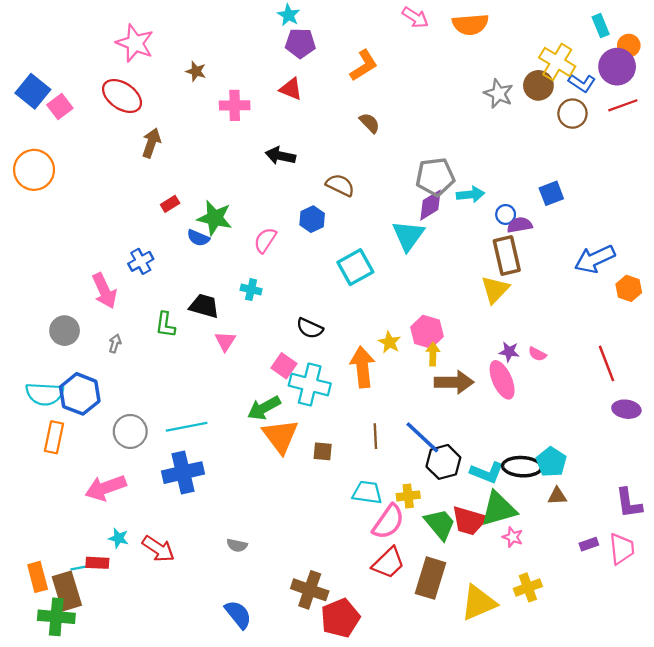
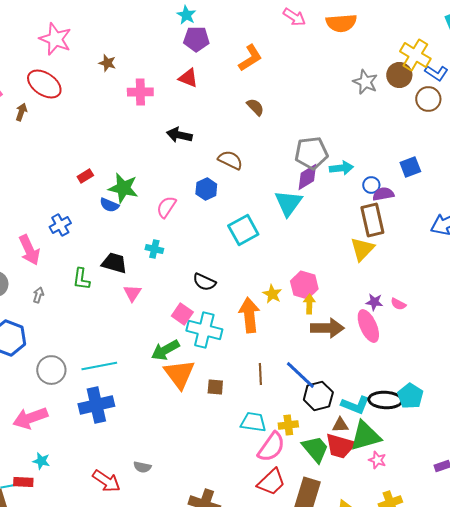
brown arrow: (151, 143) -> (21, 112), moved, size x0.7
brown triangle: (557, 496) -> (340, 425), moved
red arrow: (158, 549) -> (106, 481), moved

